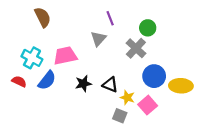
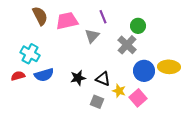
pink trapezoid: (65, 56) -> (67, 21), moved
blue semicircle: (47, 80) -> (44, 75), turned 36
red semicircle: (19, 81) -> (18, 76), turned -40
yellow ellipse: (181, 86) -> (169, 67), moved
gray square: (120, 116) -> (97, 102), moved

